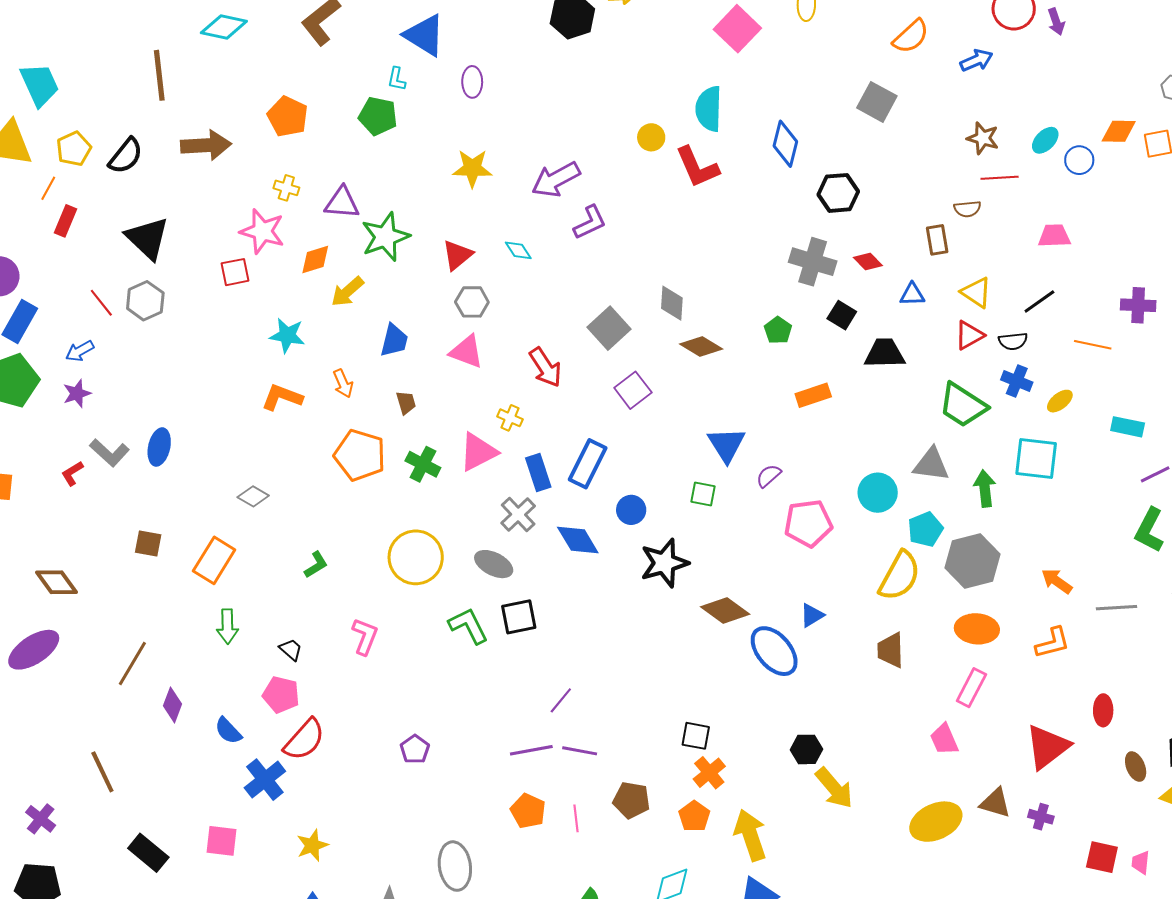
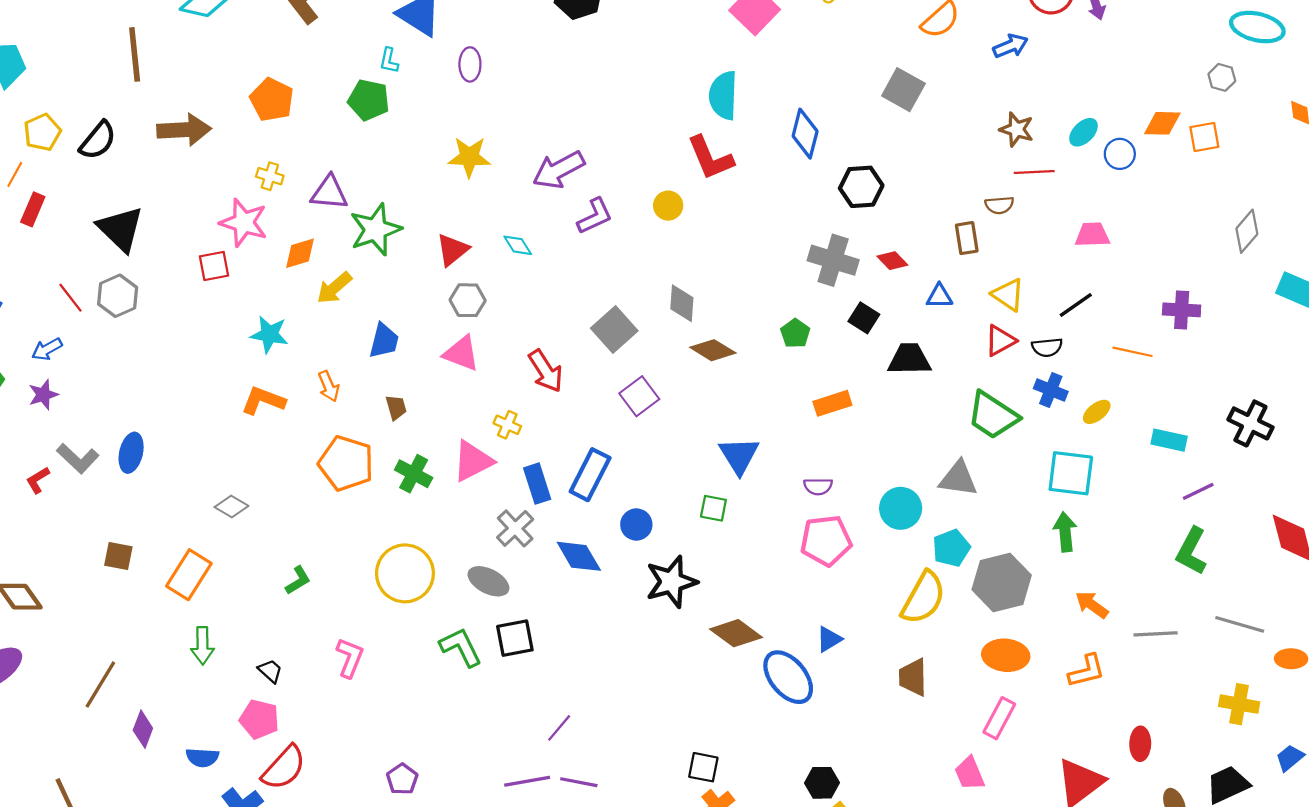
yellow circle: (651, 137) -> (668, 206), moved
purple semicircle: (769, 476) -> (818, 486), moved, turned -140
green arrow: (985, 488) -> (1065, 532), moved
blue semicircle: (228, 731) -> (202, 757), turned -44

